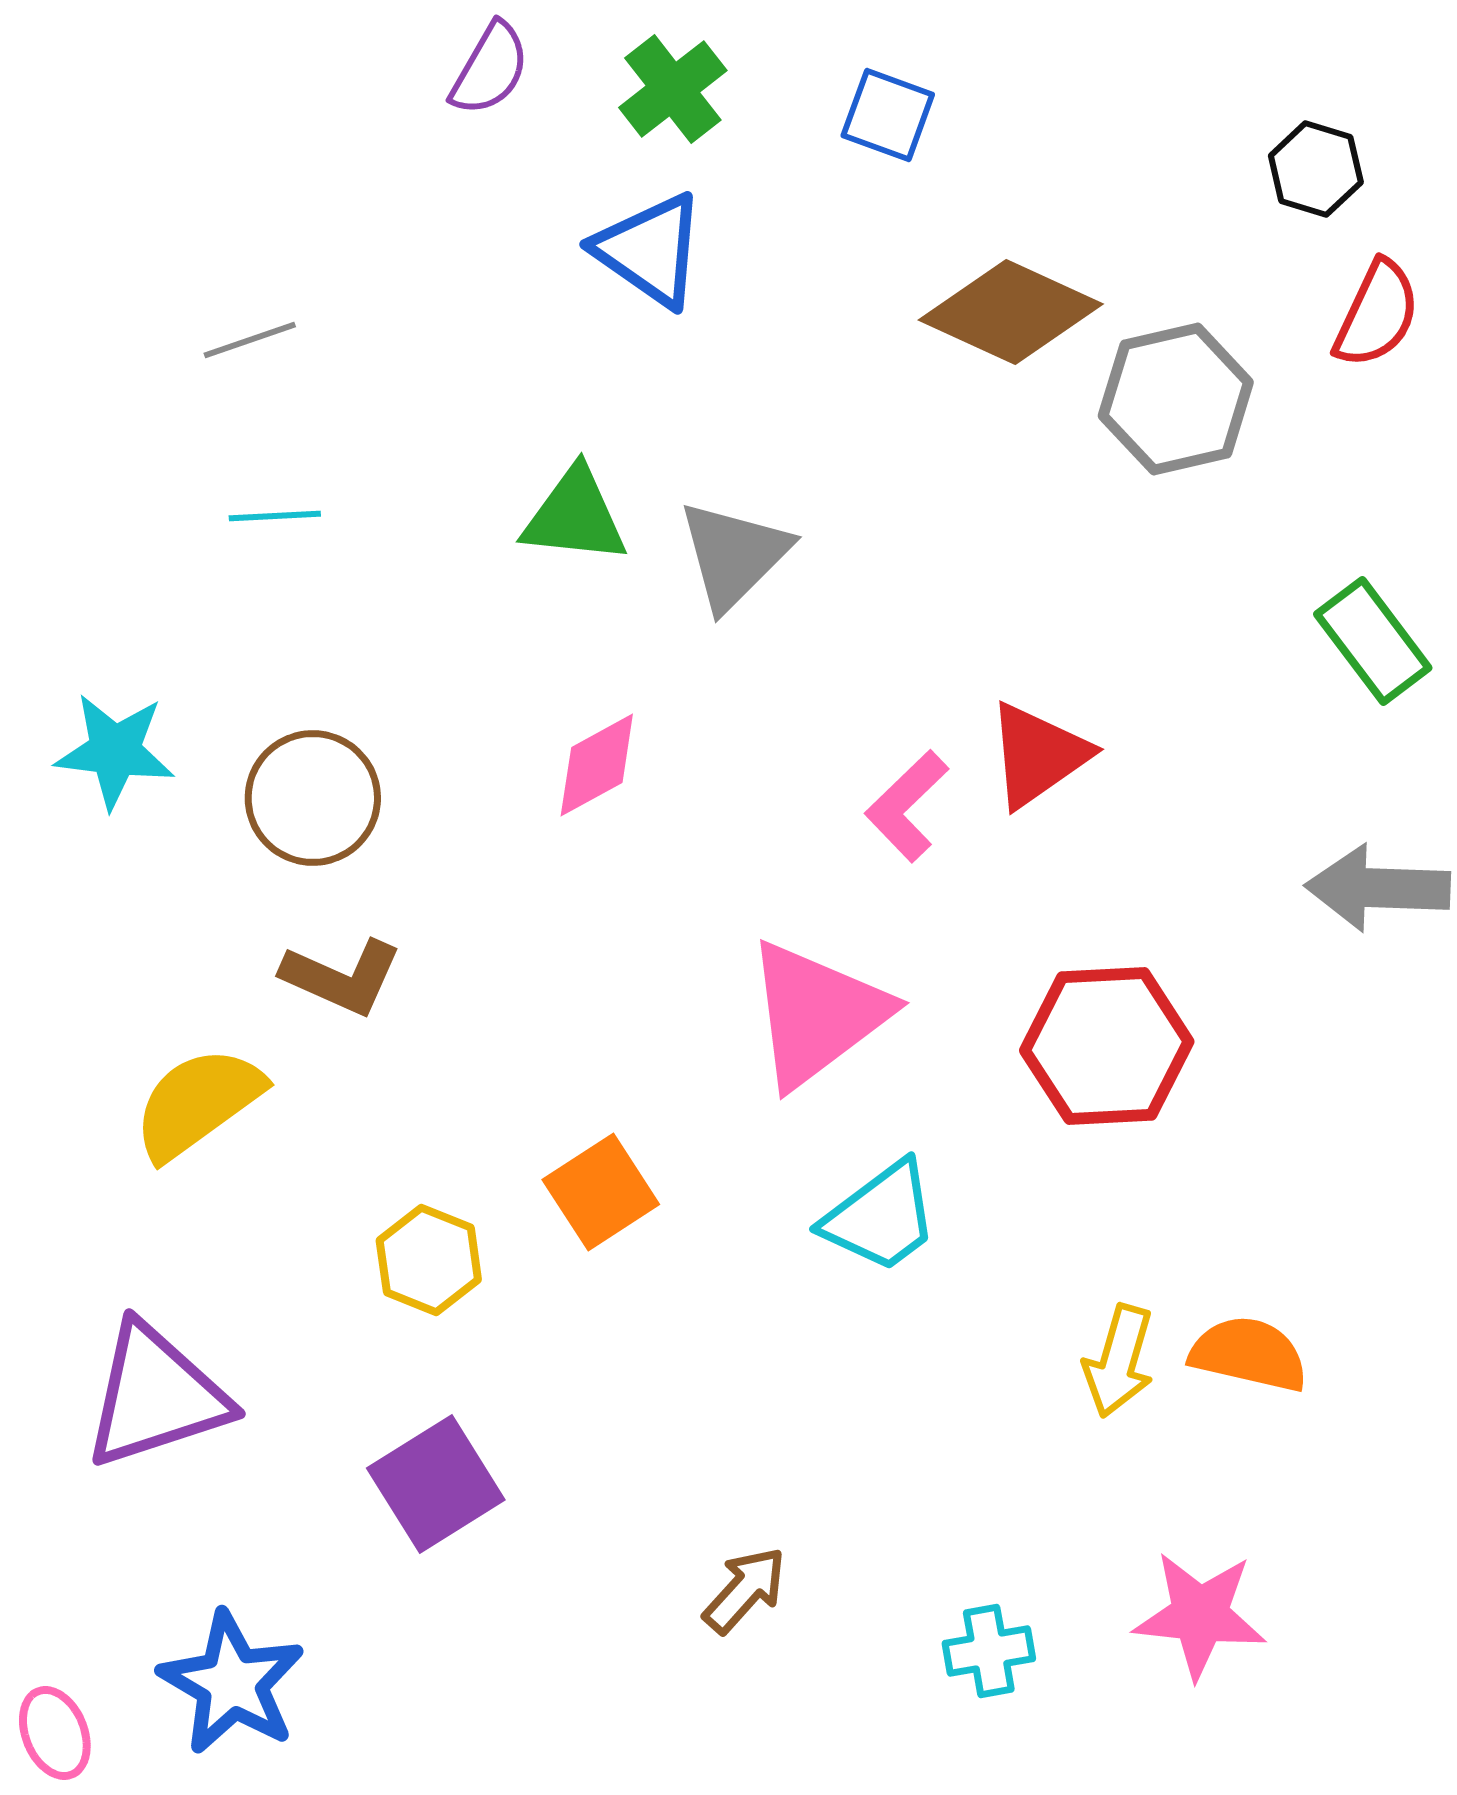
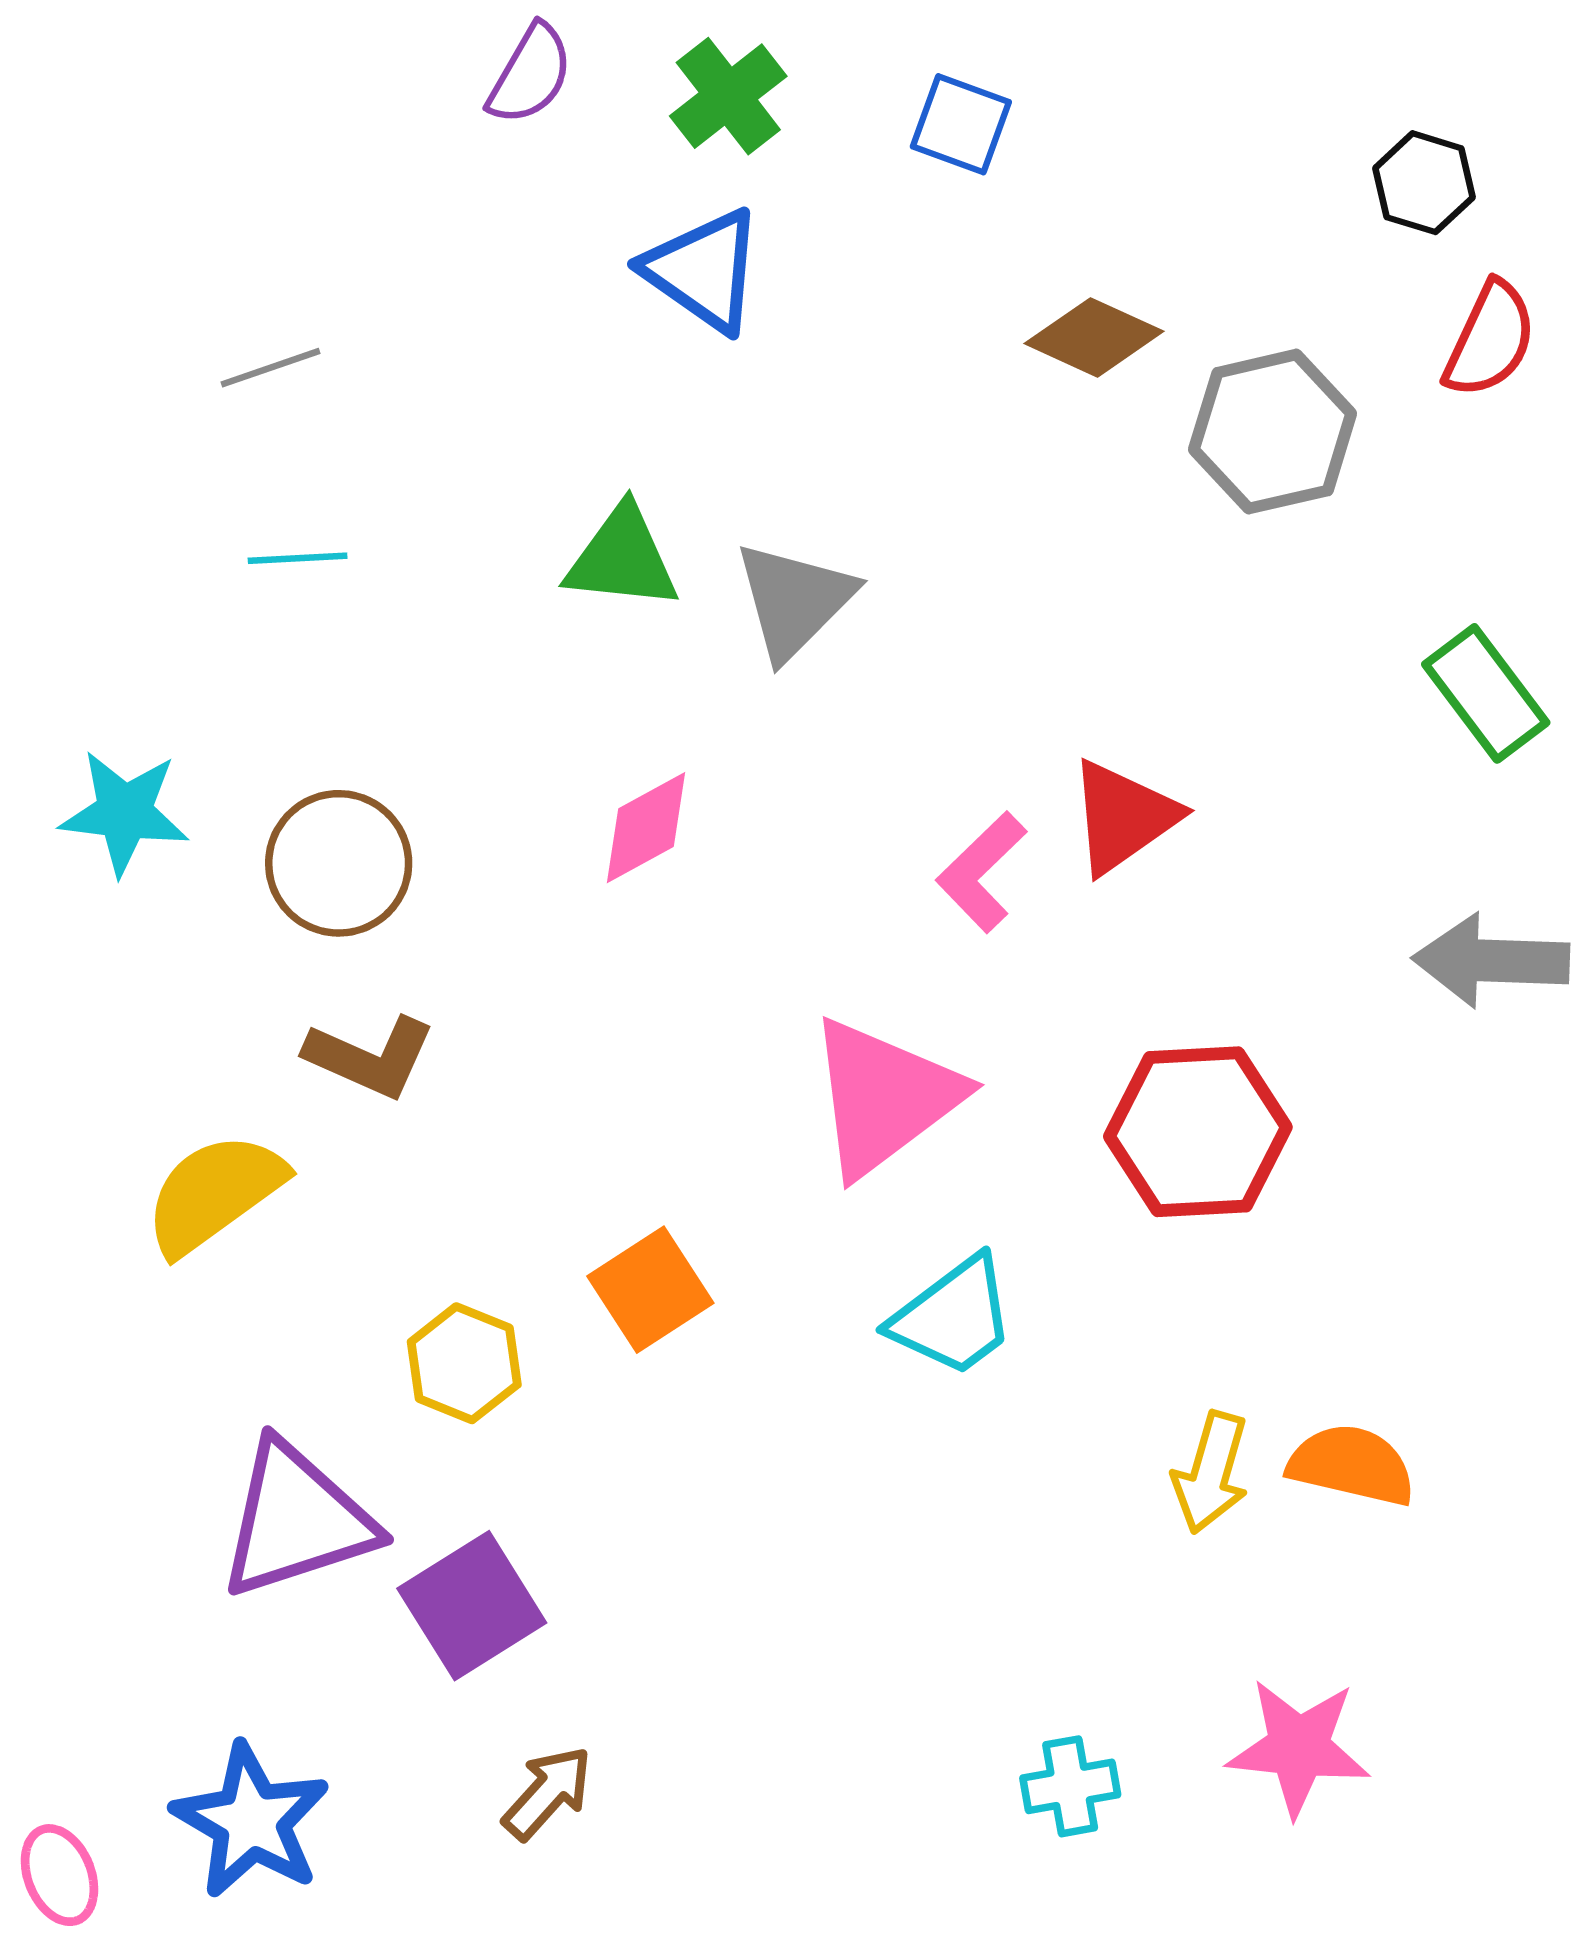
brown diamond: (1011, 312) -> (1094, 337), size x0.7
purple triangle: (156, 1396) -> (296, 1520), moved
brown arrow: (745, 1590) -> (548, 1793), moved

